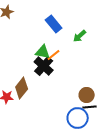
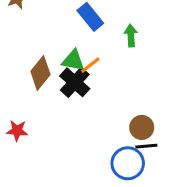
green arrow: (80, 36) -> (131, 36), turned 128
brown diamond: (22, 88) -> (40, 73), moved

